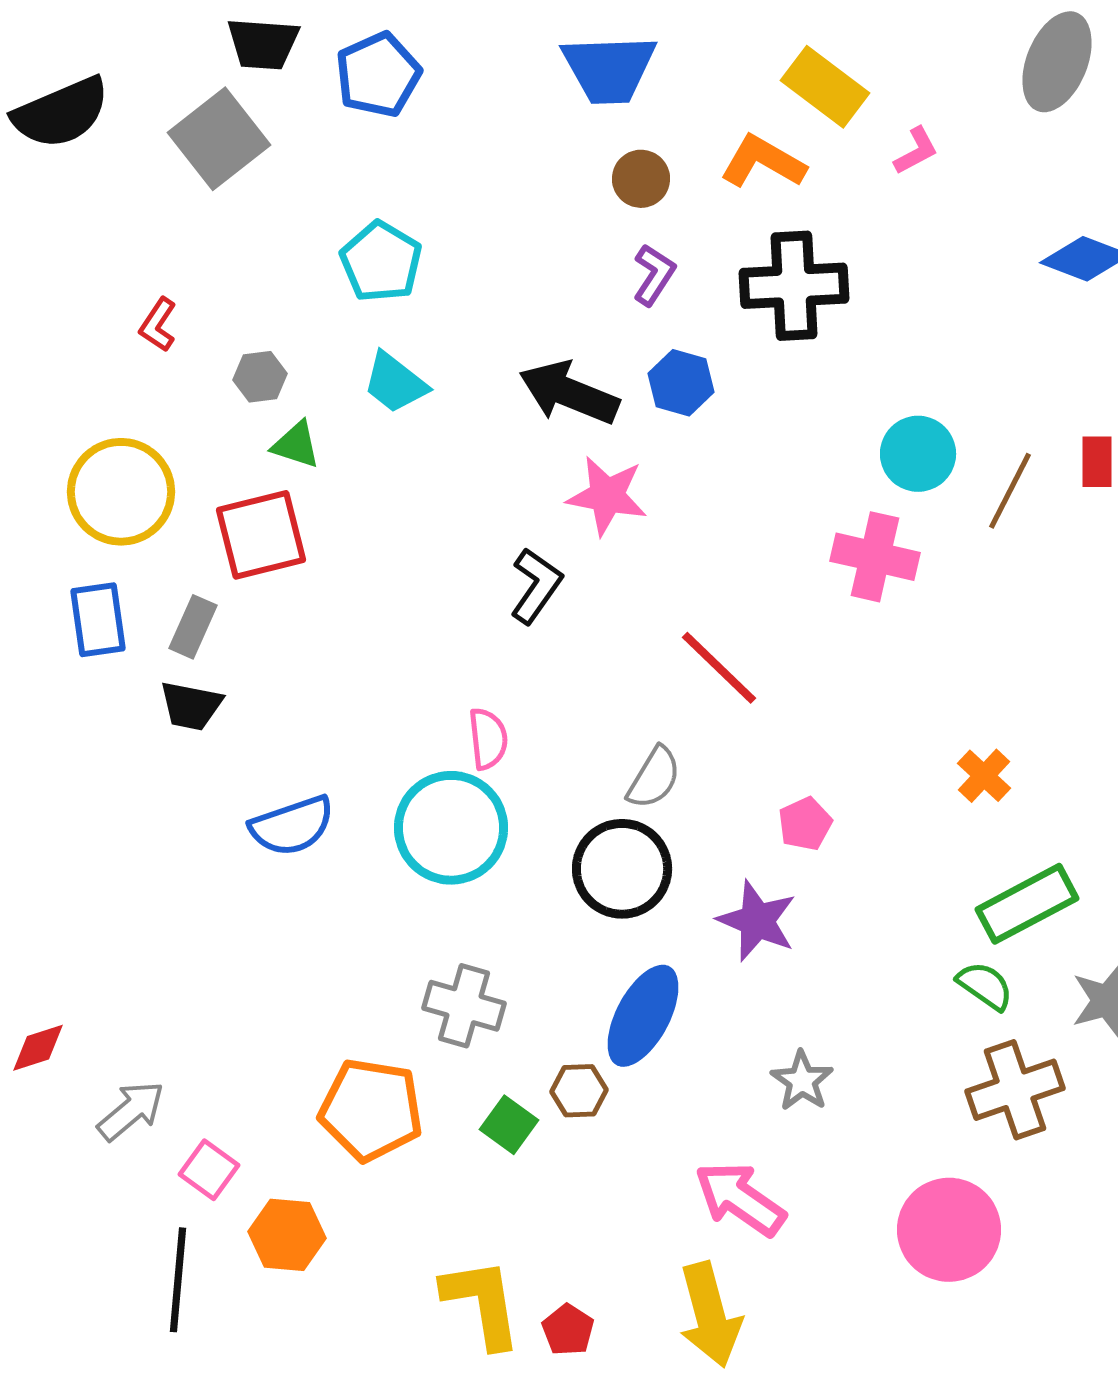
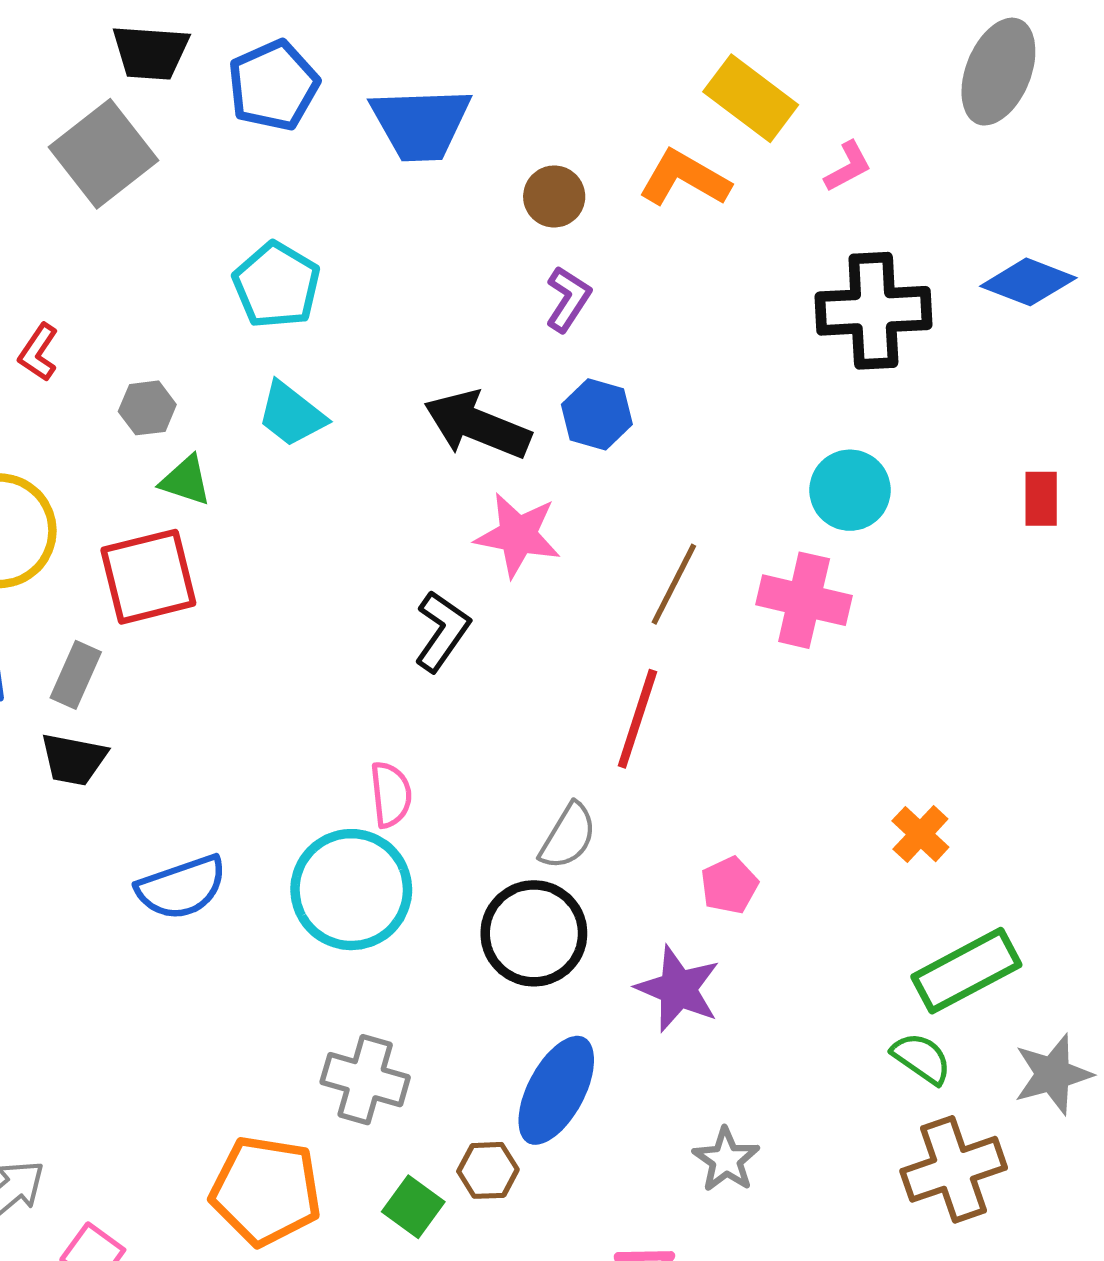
blue trapezoid: (609, 69) -> (421, 124), moved
black cross: (794, 286) -> (873, 311), moved
brown line: (1010, 491) -> (674, 584), moved
red line: (719, 668) -> (637, 719), turned 64

